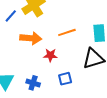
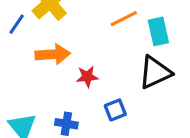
orange line: (67, 32) -> (124, 19), moved

